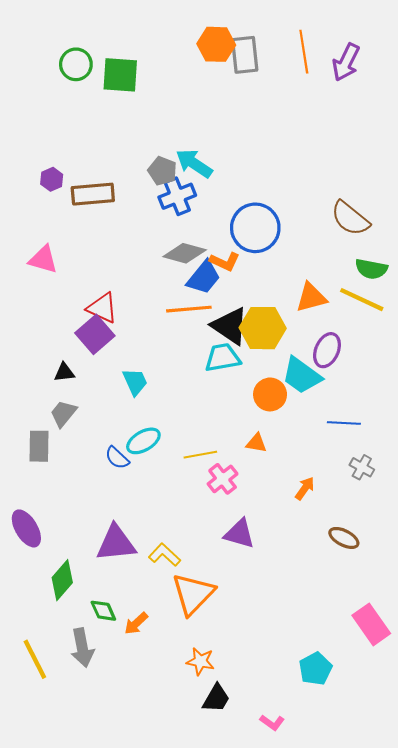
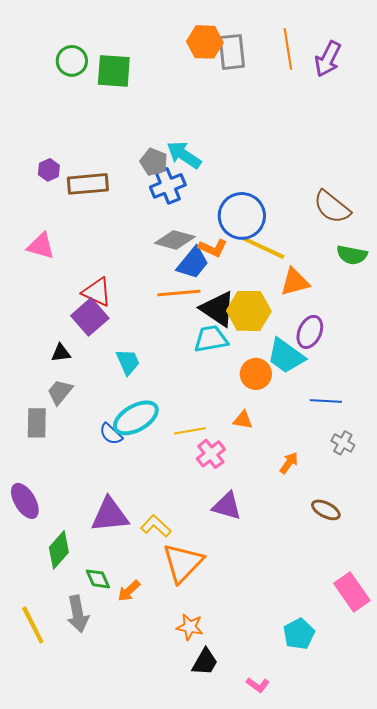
yellow line: (362, 300) -> (264, 248), moved
cyan ellipse: (143, 441) -> (136, 418), size x1.4

